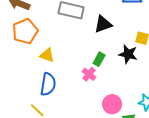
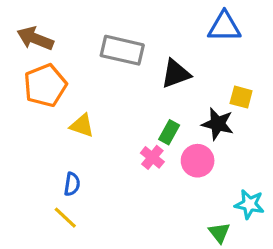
blue semicircle: (48, 84) -> (72, 184), moved, size x0.6
pink circle: (112, 104) -> (198, 161), moved

